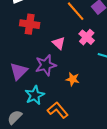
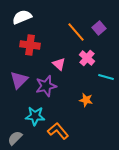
purple triangle: (19, 71) -> (19, 80), moved
orange star: (73, 79) -> (86, 100), moved
cyan star: (35, 95) -> (35, 116), turned 30

